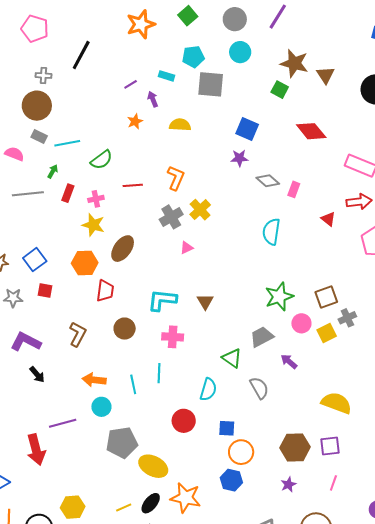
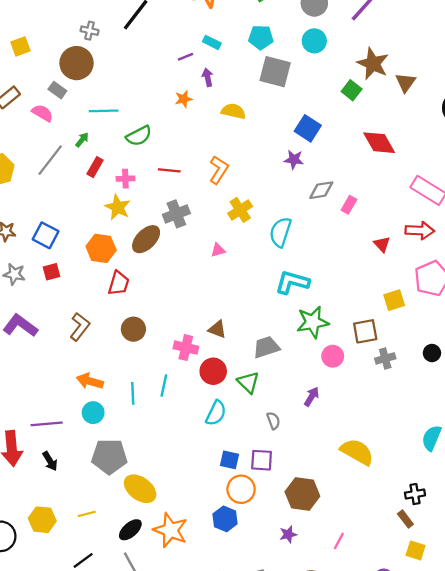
cyan rectangle: (166, 76) -> (212, 42), moved
gray rectangle: (39, 137) -> (57, 90), moved
gray diamond: (268, 181) -> (321, 190), turned -60
gray line: (28, 194) -> (50, 160), turned -56
gray cross: (171, 217) -> (176, 214), moved
cyan semicircle: (271, 232) -> (280, 232), moved
blue square: (35, 260) -> (46, 235), turned -35
red square: (45, 290) -> (51, 272), turned -35
cyan L-shape: (162, 300) -> (292, 282), moved
brown triangle: (205, 302) -> (217, 329), moved, turned -48
yellow square: (327, 333) -> (394, 300), moved
gray trapezoid: (262, 337) -> (266, 347), moved
purple arrow: (289, 361) -> (312, 397), turned 72
black arrow: (37, 375) -> (50, 461), moved
gray semicircle: (259, 388) -> (273, 421), size x0.7
red circle: (184, 421) -> (213, 371), moved
purple square: (330, 446) -> (262, 460), moved
yellow line: (124, 508) -> (87, 514), moved

